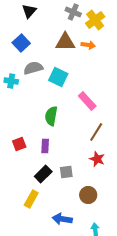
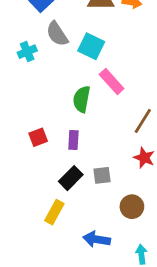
gray semicircle: (33, 68) -> (57, 34), turned -108
cyan cross: (11, 81) -> (27, 52), turned -32
pink rectangle: (87, 101) -> (112, 82), moved

